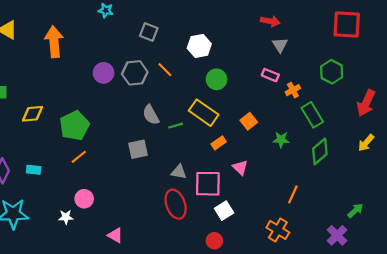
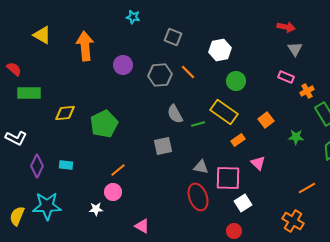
purple circle: (104, 73) -> (123, 65), moved
orange line: (79, 157) -> (118, 170), moved
orange line: (293, 194) -> (307, 188), turned 36

